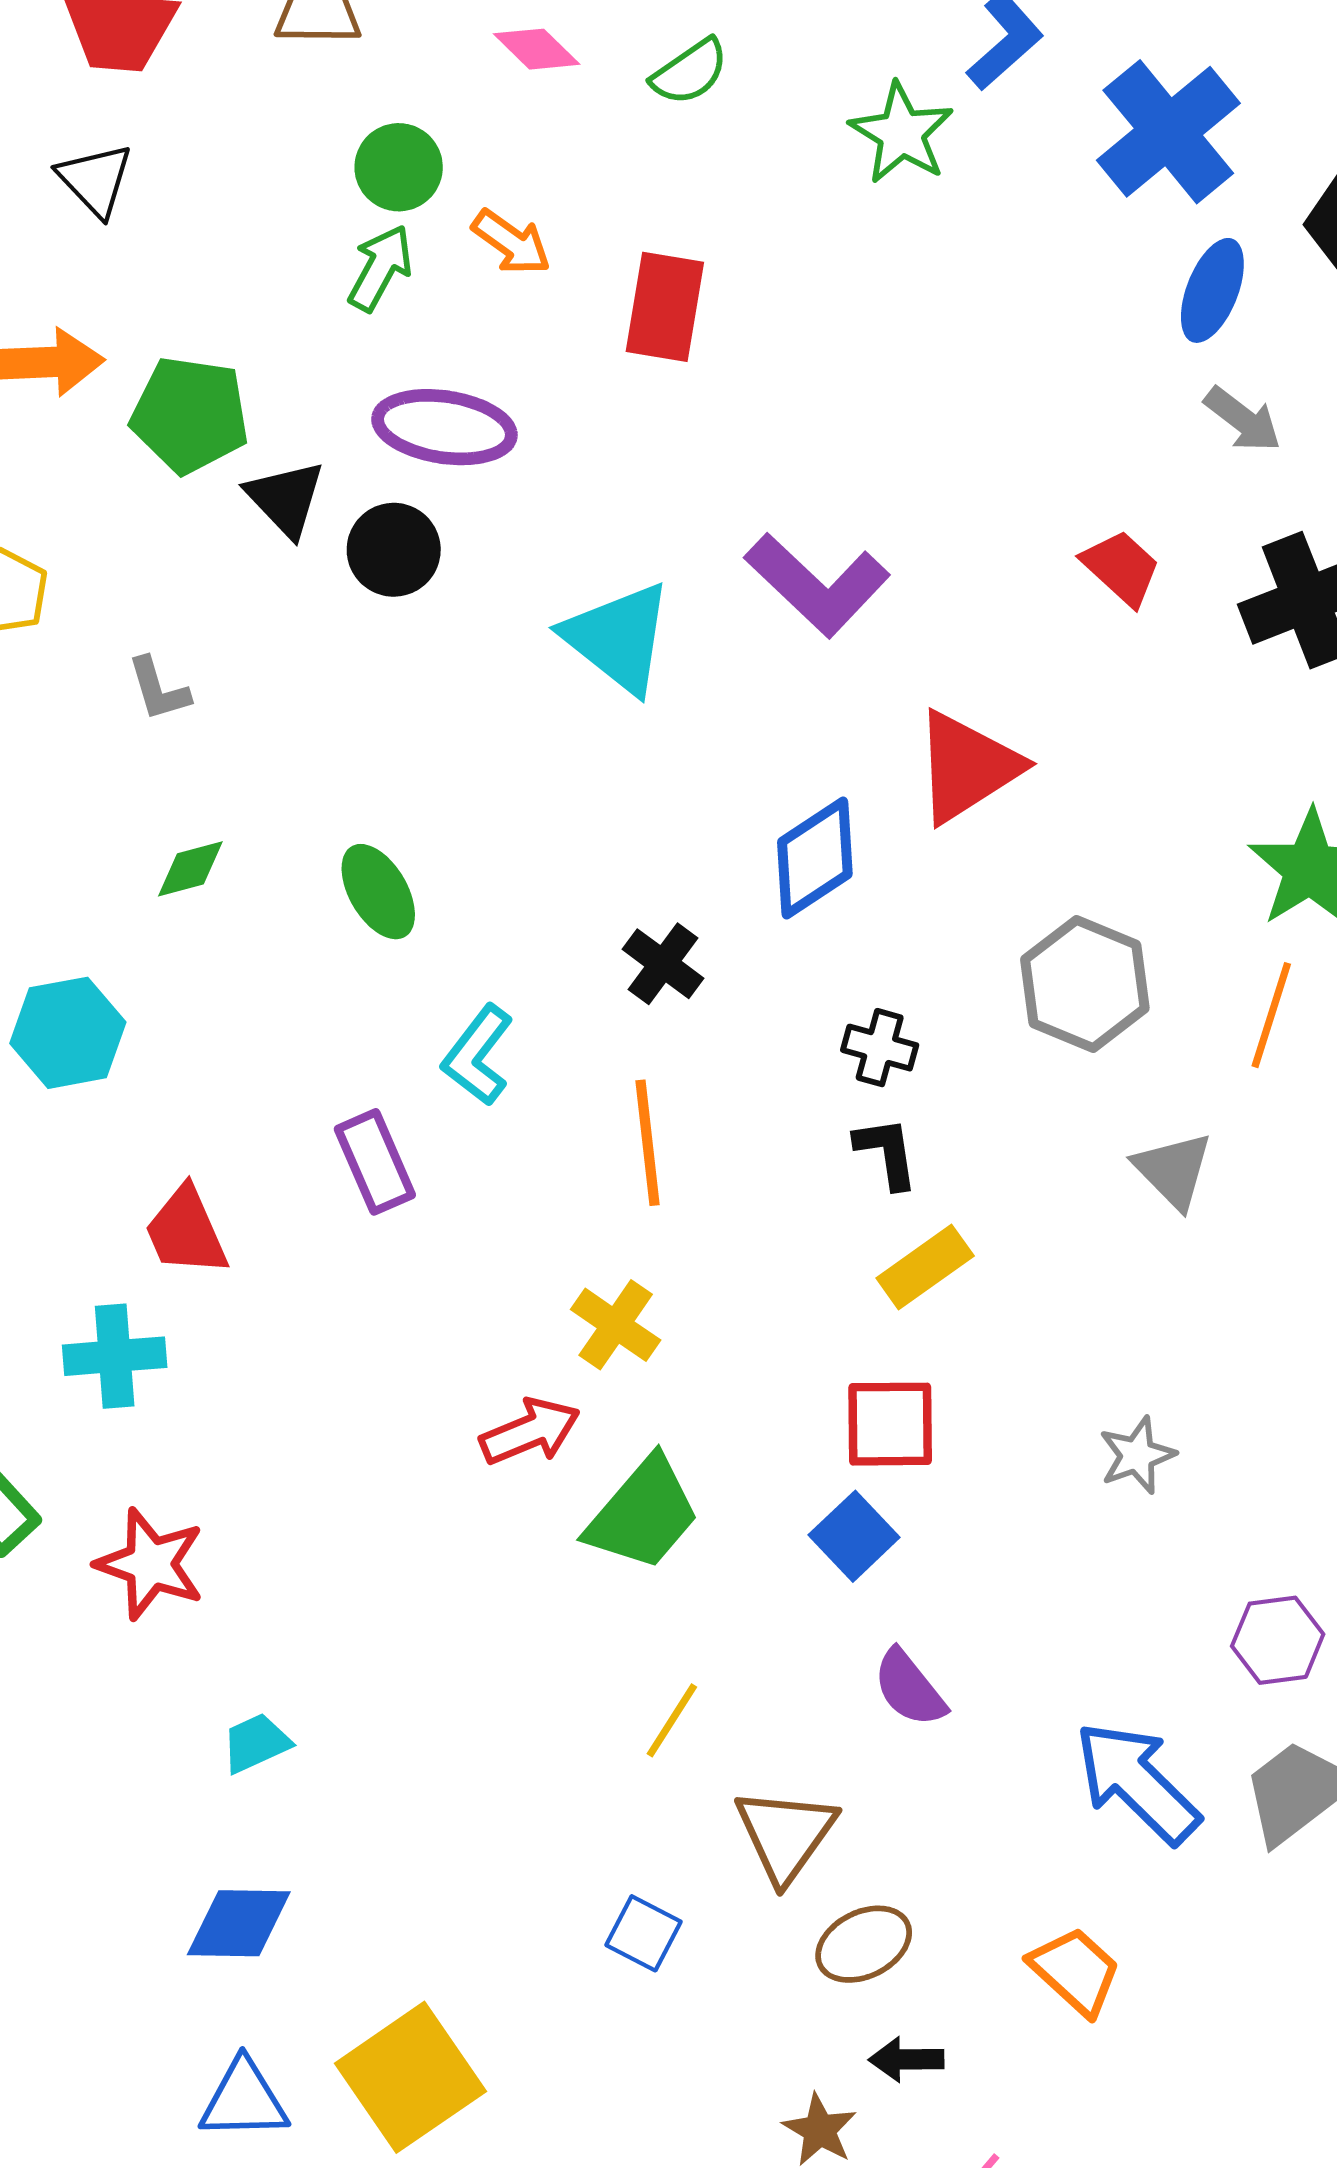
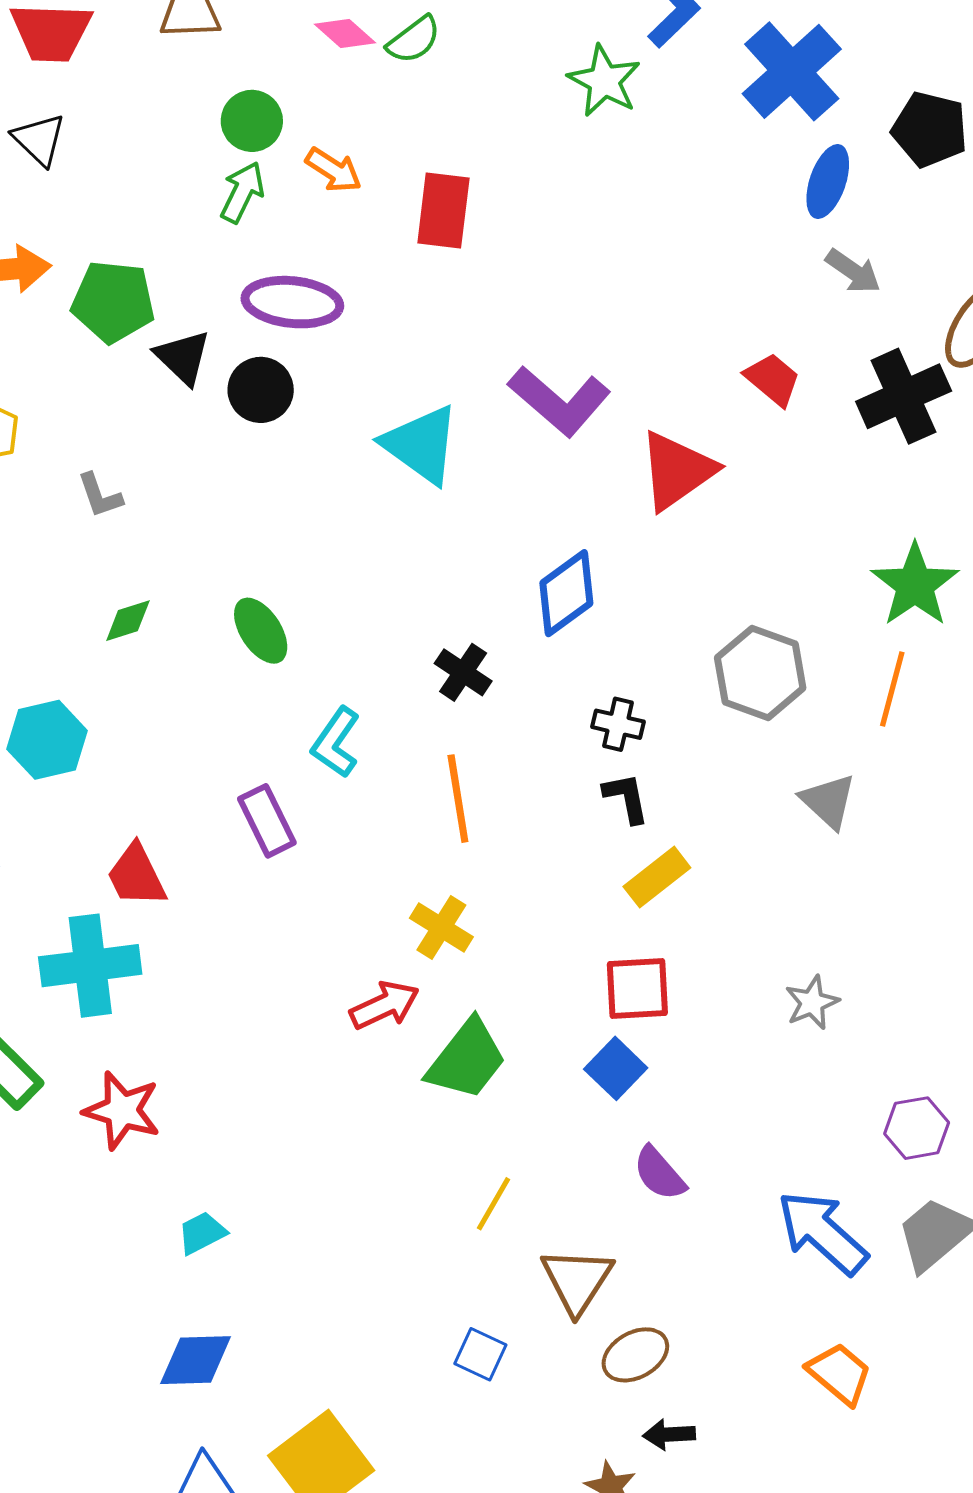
green semicircle: (690, 72) -> (414, 40), moved
red triangle: (967, 767) -> (677, 470), moved
cyan cross: (115, 1356) -> (90, 966), size x1.4
orange trapezoid: (1075, 1971) -> (840, 1374), moved

